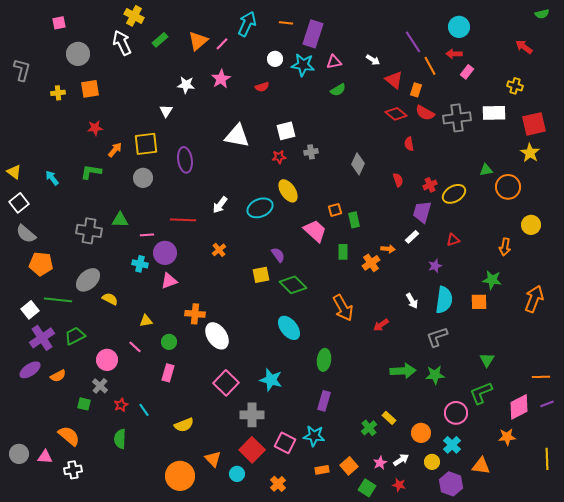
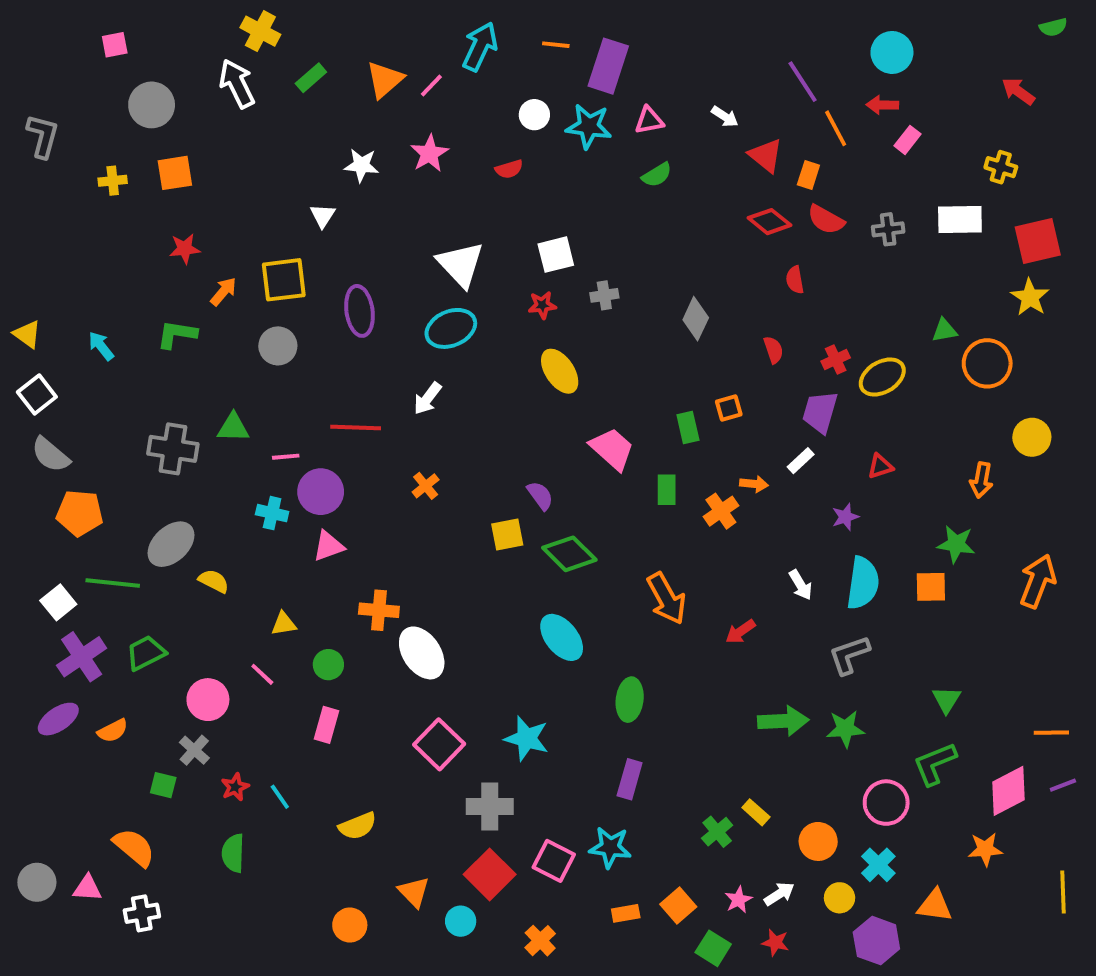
gray cross: (457, 118) -> (888, 229), size x0.6
white triangle: (237, 136) -> (461, 264), turned 36
cyan ellipse: (260, 208) -> (451, 328), moved
orange square: (335, 210) -> (729, 408), moved
orange circle: (180, 476) -> (350, 925), size x0.6

